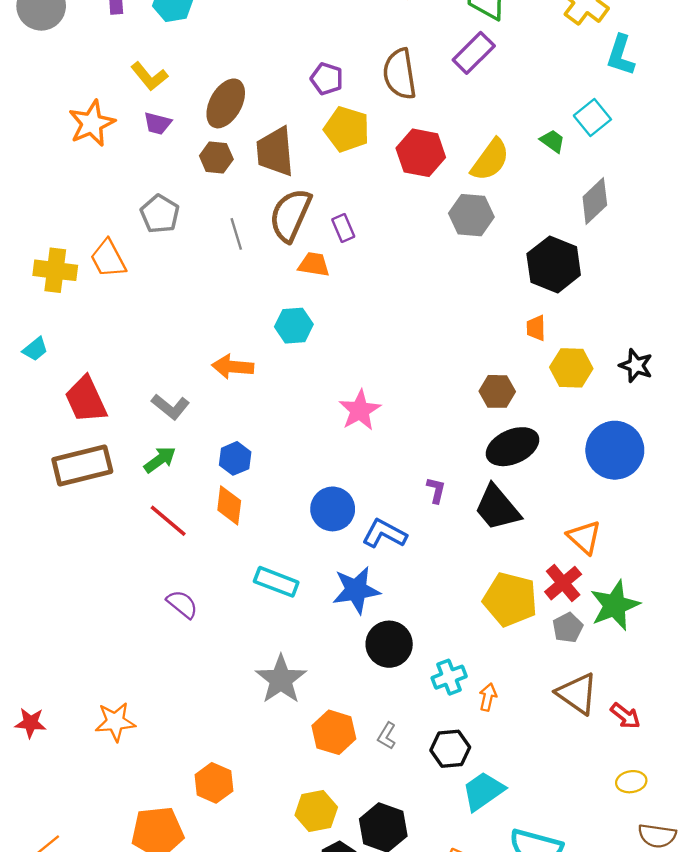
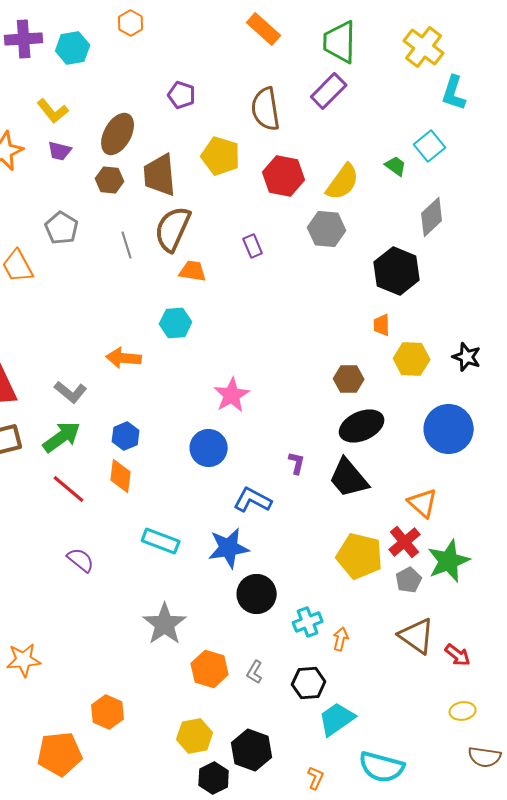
purple pentagon: (327, 79) -> (182, 95), moved
purple rectangle: (343, 228) -> (253, 246), moved
green arrow: (160, 460) -> (62, 437), size x1.4
blue circle: (333, 509) -> (209, 448), moved

